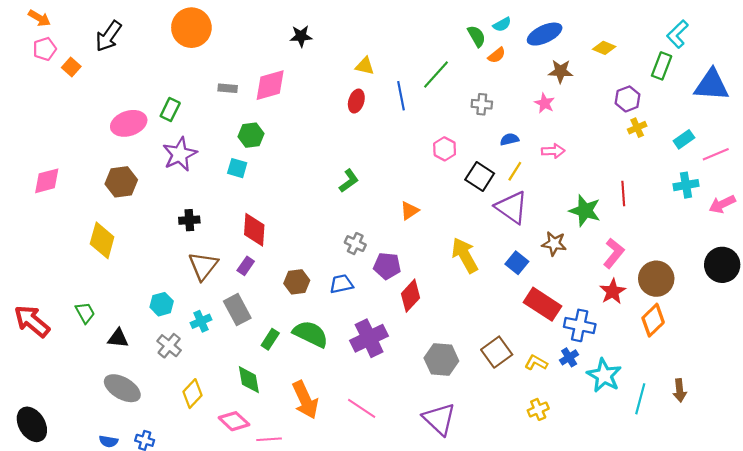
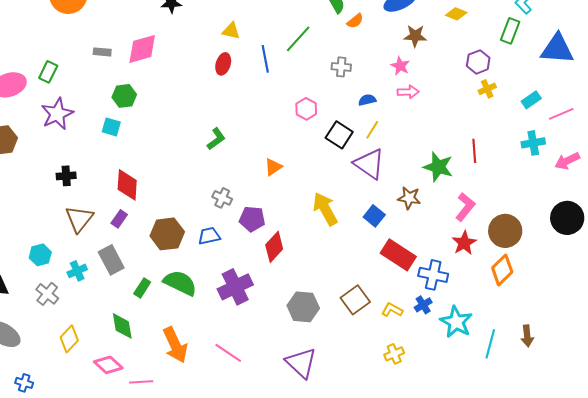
pink arrow: (553, 151) -> (408, 92), moved
brown hexagon: (297, 282) -> (167, 234), size x1.4

